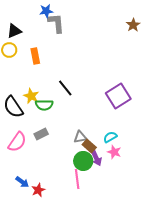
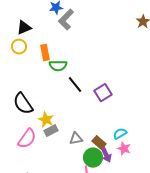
gray L-shape: (56, 23) -> (66, 20), turned -130
yellow star: (31, 96) -> (46, 120), moved
purple square: (118, 96) -> (103, 93), moved, size x0.7
green semicircle: (44, 105) -> (58, 66), moved
gray triangle: (80, 137) -> (76, 139), moved

